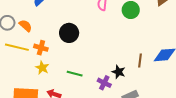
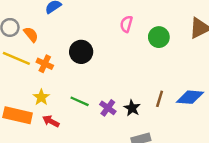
yellow star: (42, 68) -> (41, 97), moved
purple cross: (104, 83) -> (108, 108), moved

